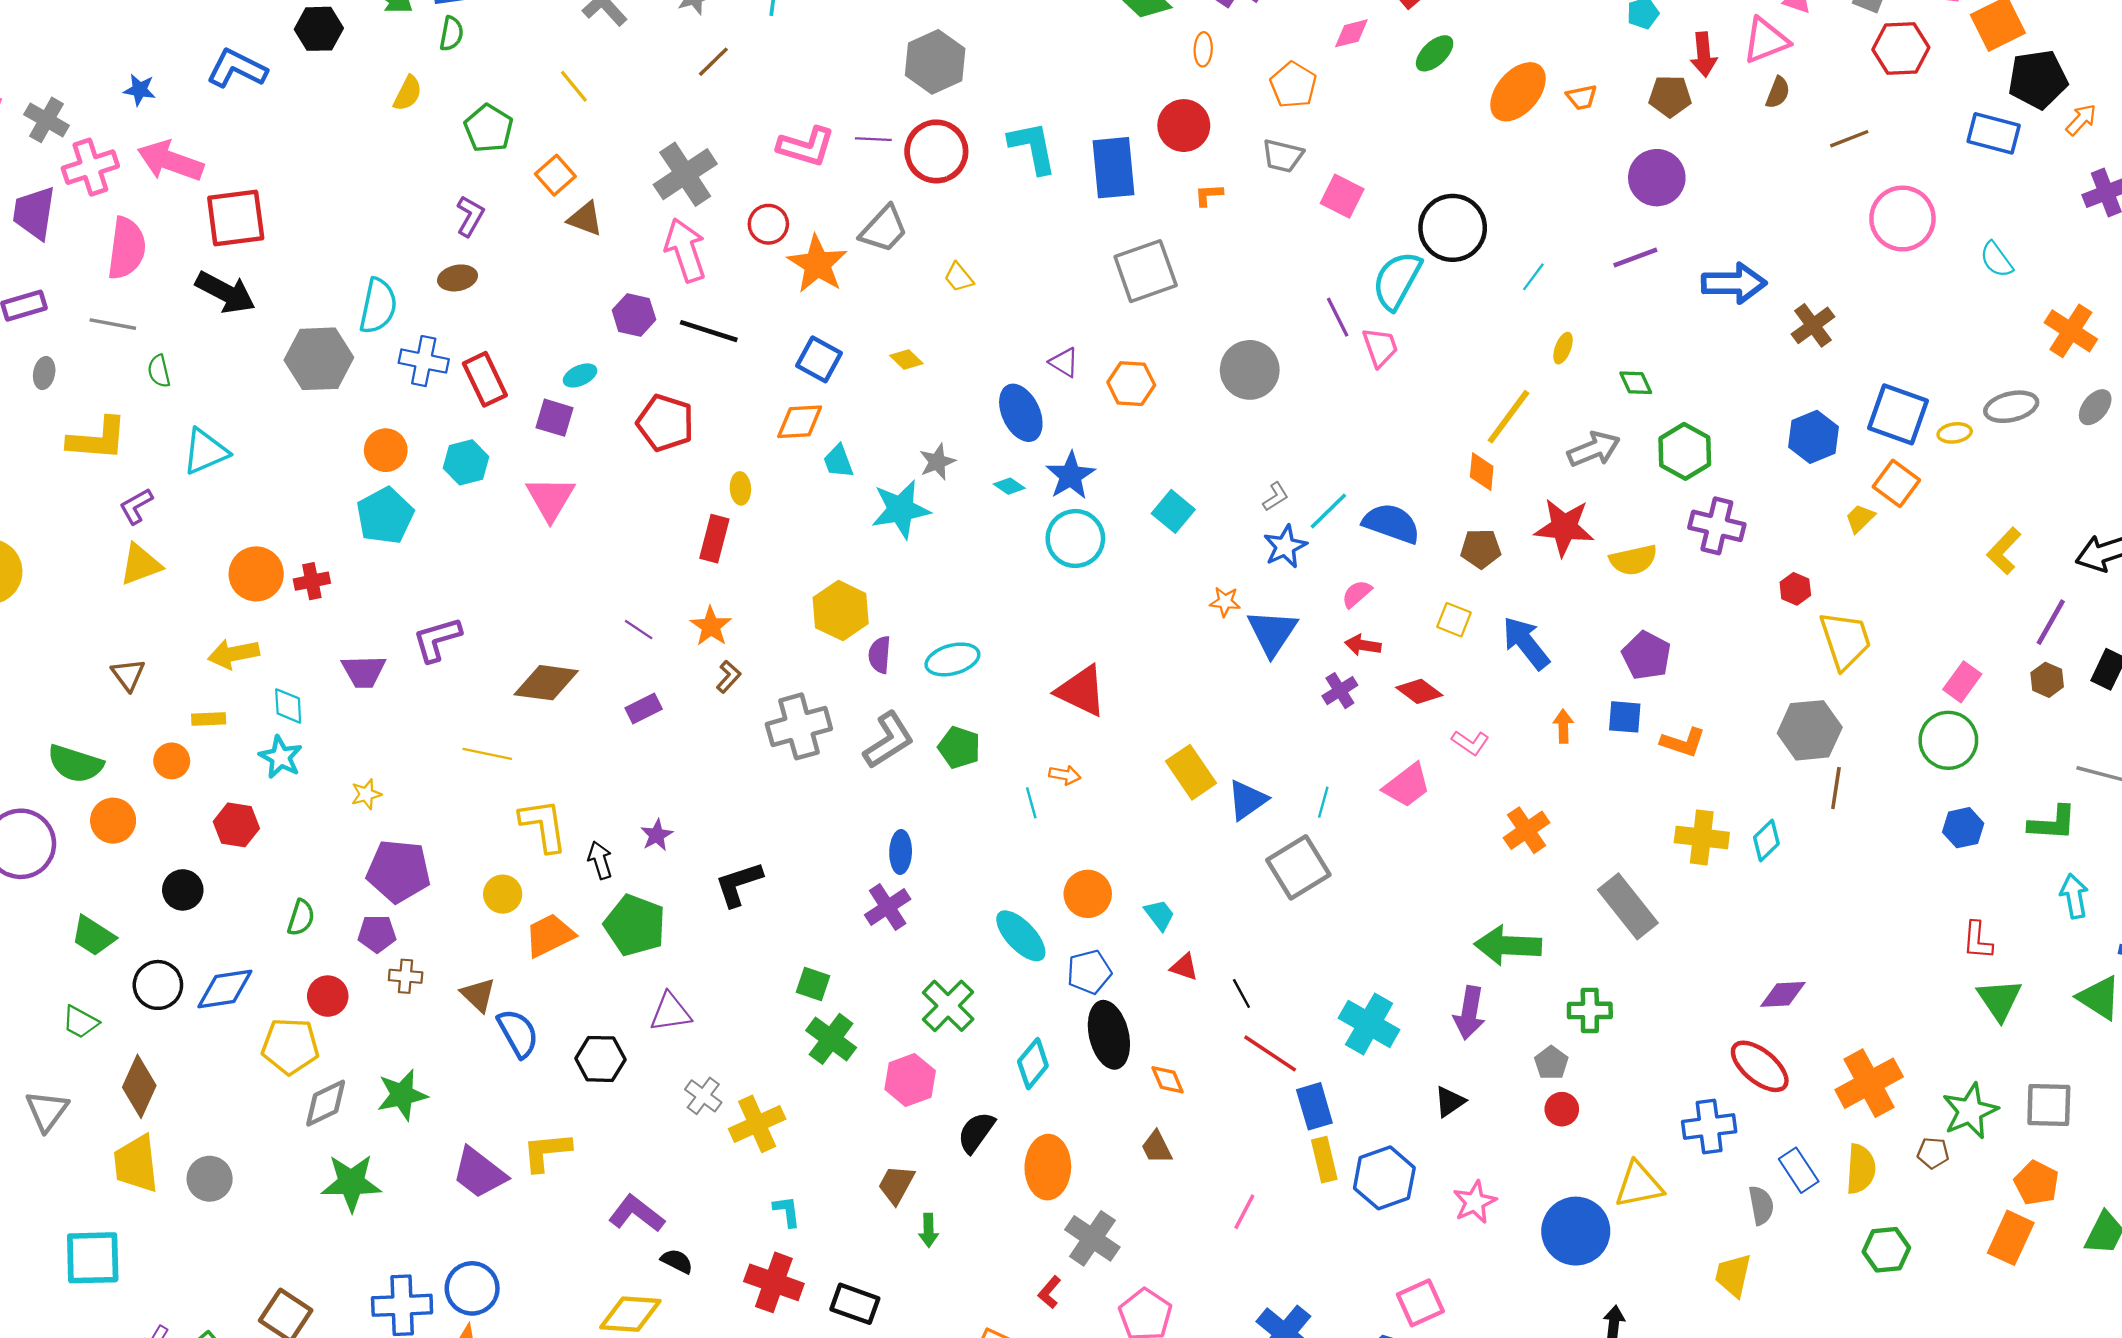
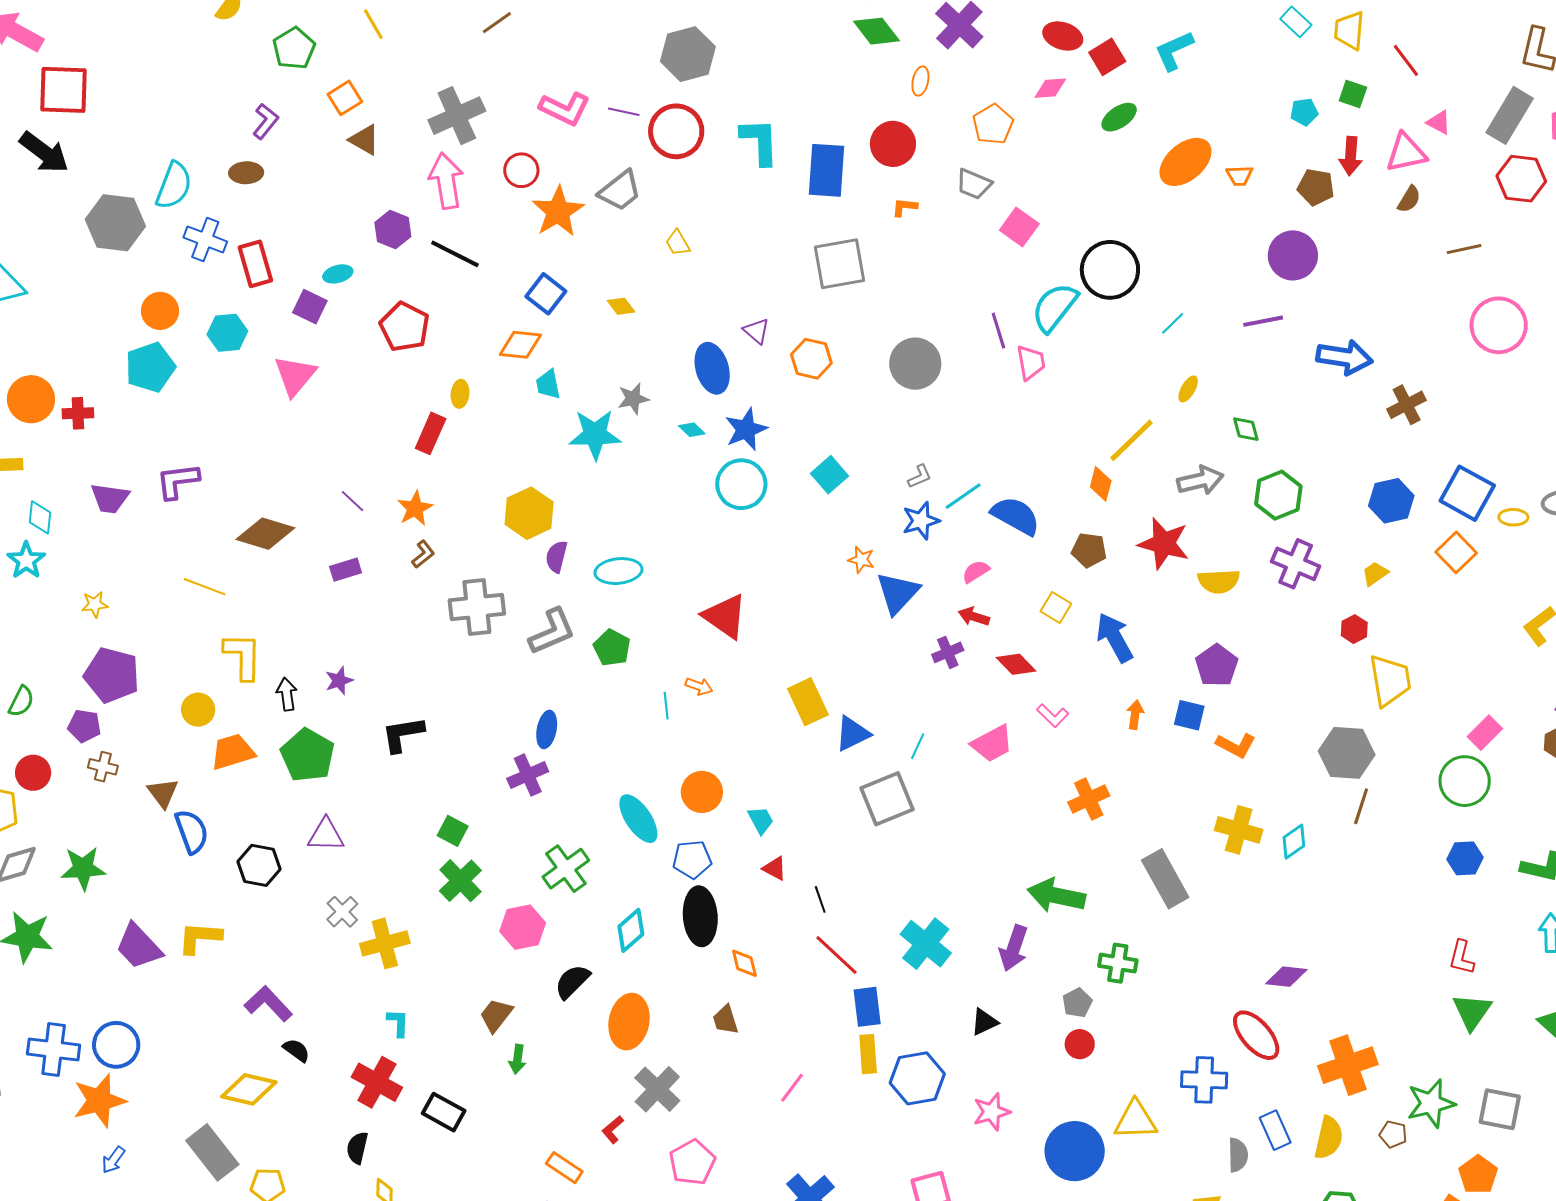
yellow trapezoid: (1860, 518) -> (1375, 574), moved

